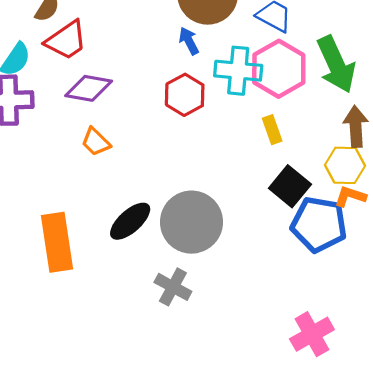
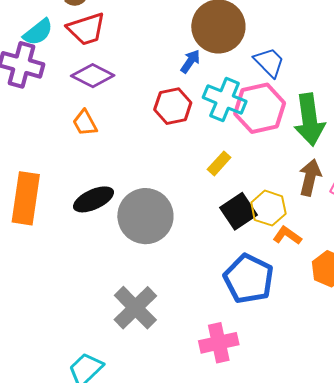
blue arrow: (189, 41) -> (190, 61), turned 45
yellow rectangle: (272, 130) -> (219, 163), moved, turned 45
yellow hexagon: (345, 165) -> (268, 208), moved
blue pentagon: (319, 224) -> (249, 279), moved
gray cross: (173, 287) -> (135, 308), moved, size x1.4

